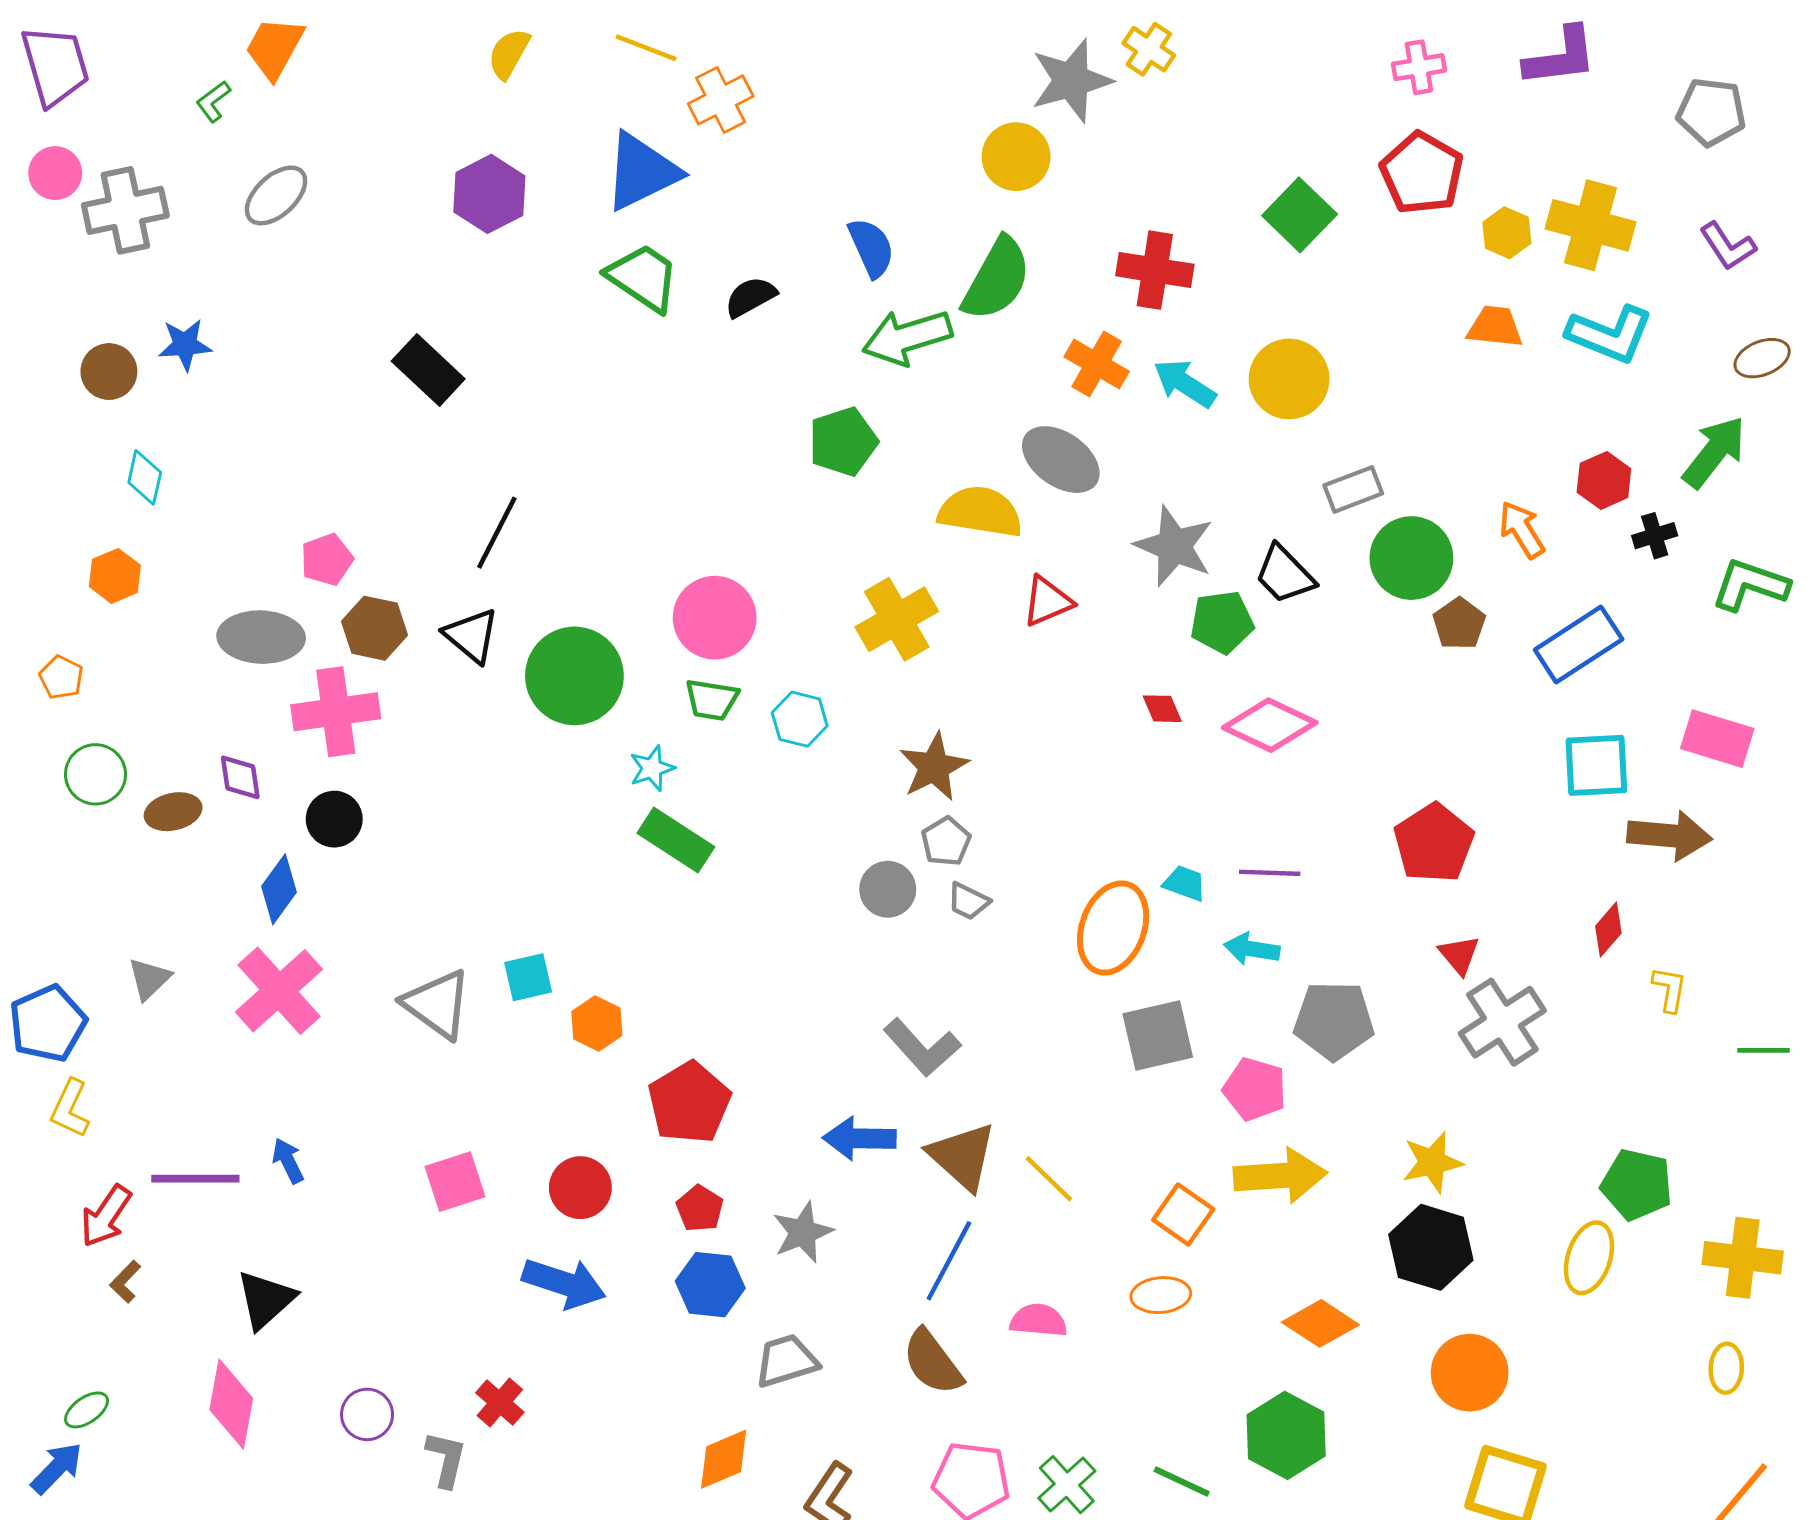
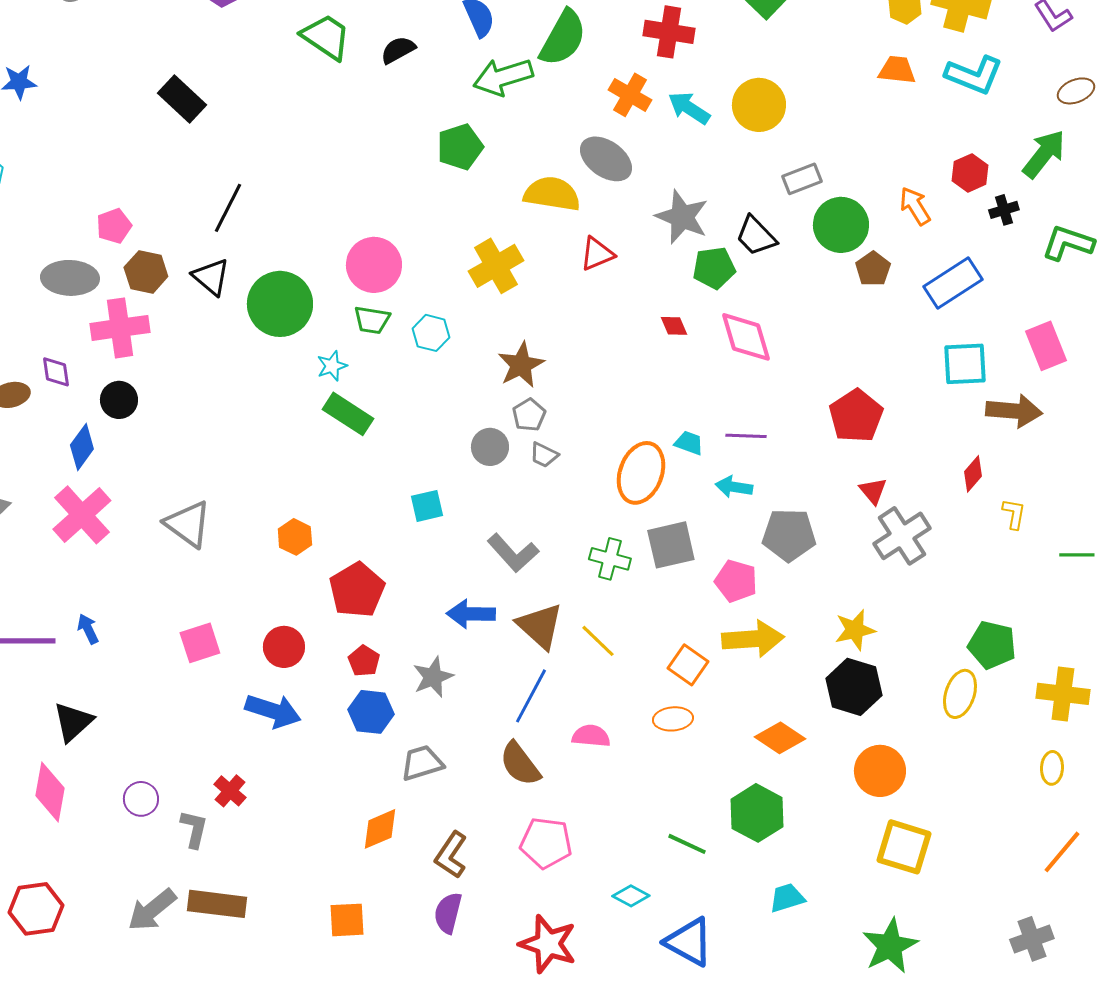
pink diamond: (1270, 725) -> (746, 337), turned 48
pink rectangle: (1717, 739) -> (1046, 346), turned 51
cyan square: (528, 977) -> (427, 506), moved
green cross: (1067, 1485) -> (610, 559), moved, turned -33

